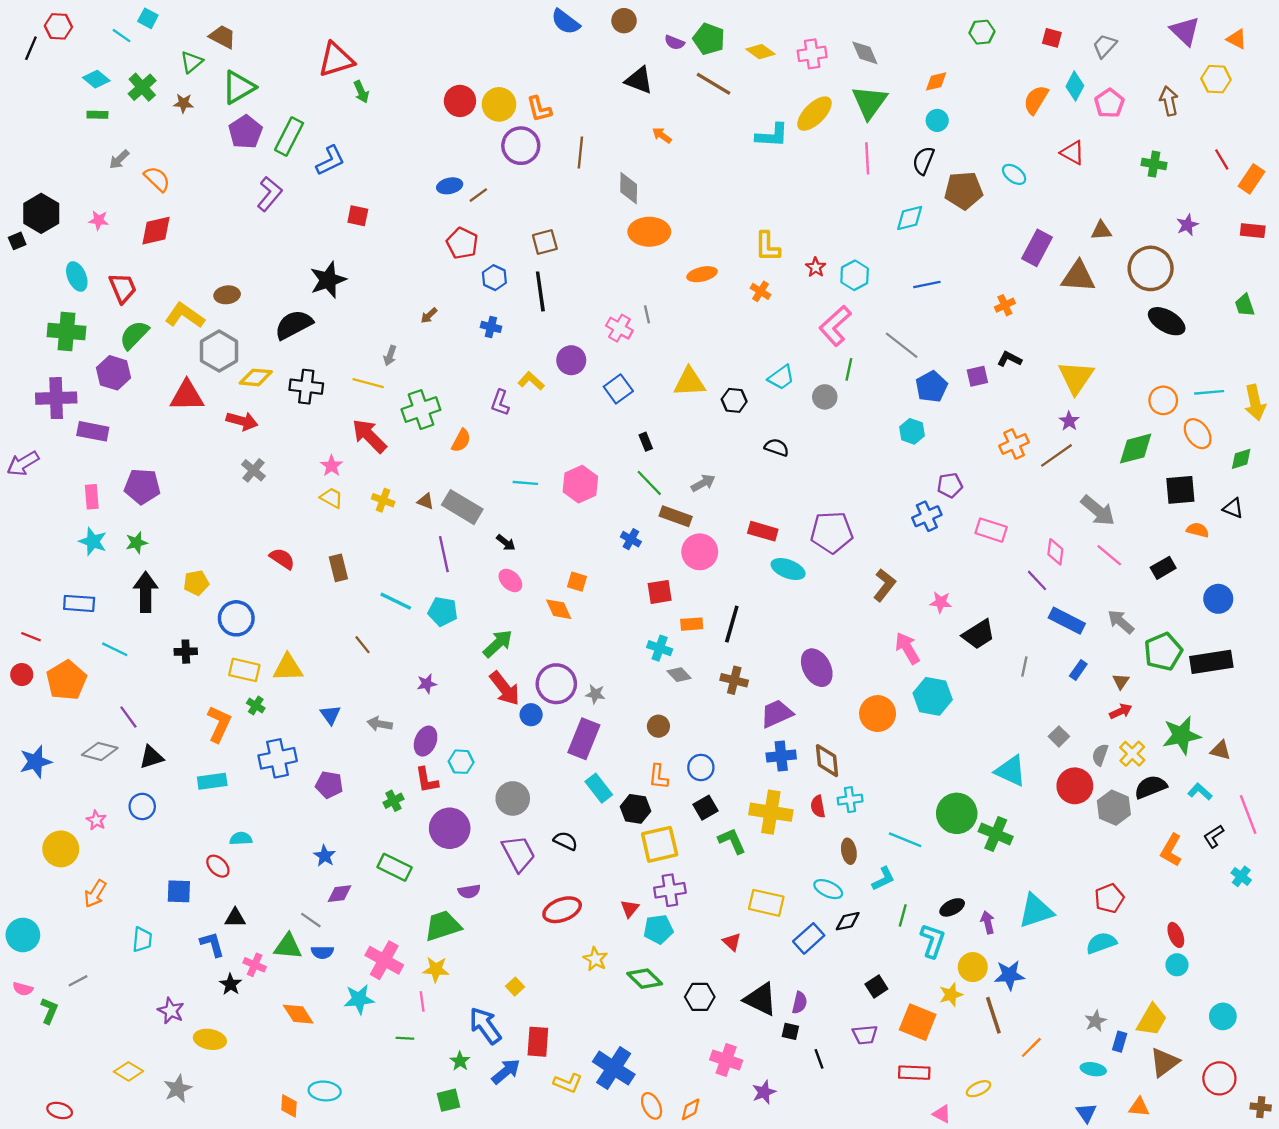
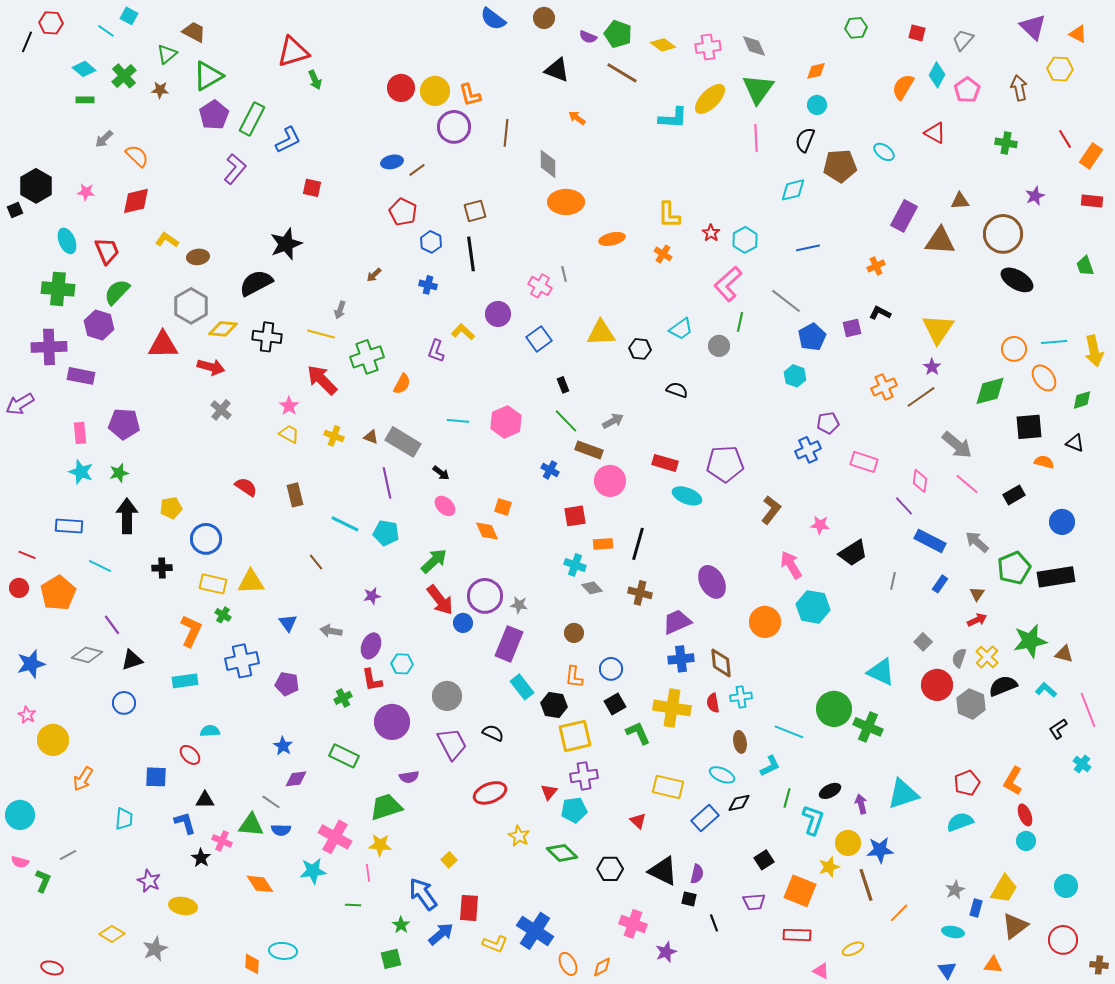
yellow L-shape: (185, 315) -> (167, 240), moved, size x0.7
pink star: (96, 820) -> (27, 715), moved
orange L-shape: (1171, 850) -> (1013, 781), moved

